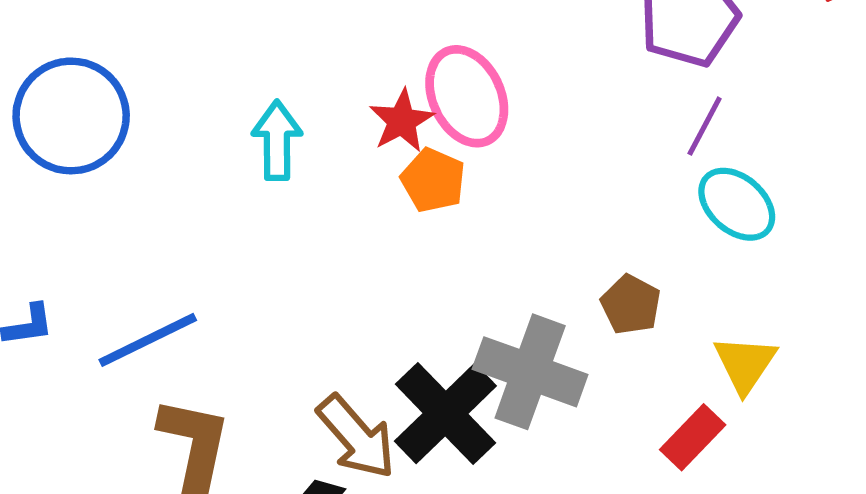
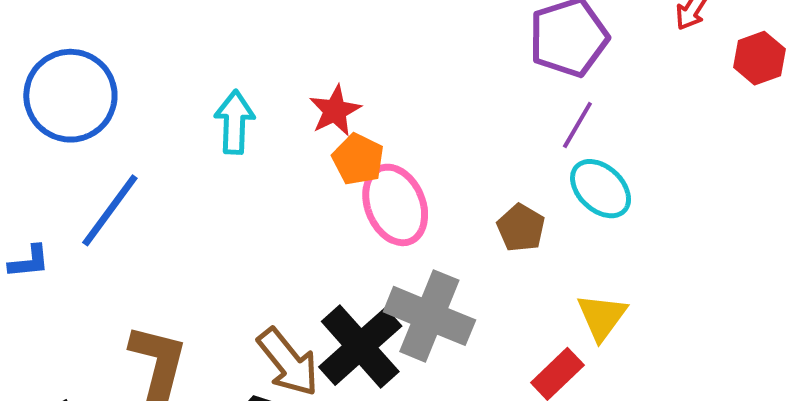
pink ellipse: (467, 96) -> (395, 205), moved
brown pentagon: (631, 305) -> (521, 228), moved
blue line: (148, 340) -> (110, 210), moved, turned -30

